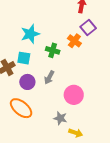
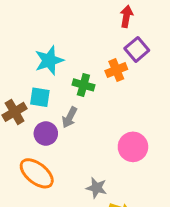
orange cross: (74, 41) -> (116, 70), turned 32
gray arrow: (49, 77) -> (70, 117), moved
pink circle: (74, 95) -> (133, 147), moved

